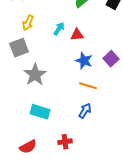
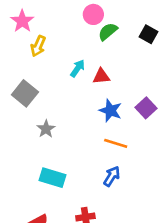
yellow arrow: (28, 23) -> (38, 46), moved
gray square: (19, 48) -> (25, 93), turned -30
gray star: (35, 75) -> (46, 129), size x0.6

